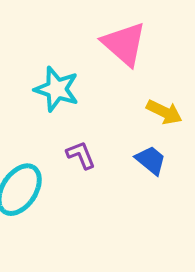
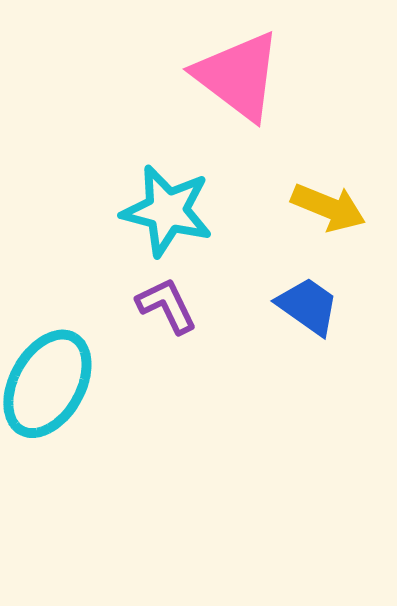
cyan star: (57, 89) -> (167, 211), moved

